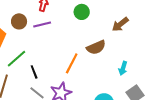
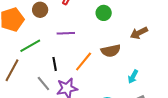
purple line: (42, 25) -> (66, 33), moved
black line: (34, 72) -> (55, 64), moved

